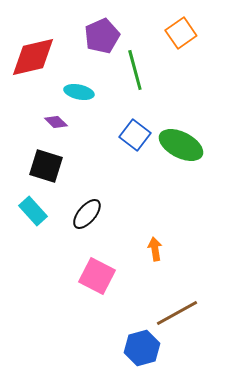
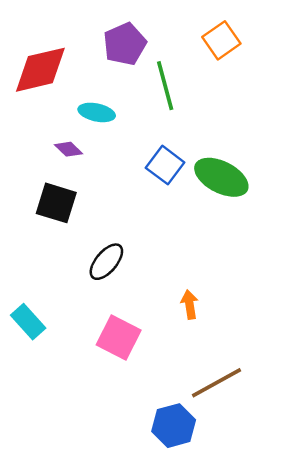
cyan rectangle: (33, 211) -> (28, 322), moved

